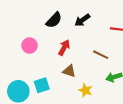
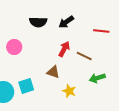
black semicircle: (54, 20) -> (38, 22), turned 48
red arrow: (64, 48) -> (64, 49), moved

